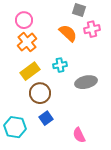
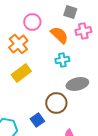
pink circle: (24, 20) -> (32, 22), moved
cyan cross: (60, 65) -> (62, 60), moved
brown circle: (40, 93) -> (56, 103), moved

